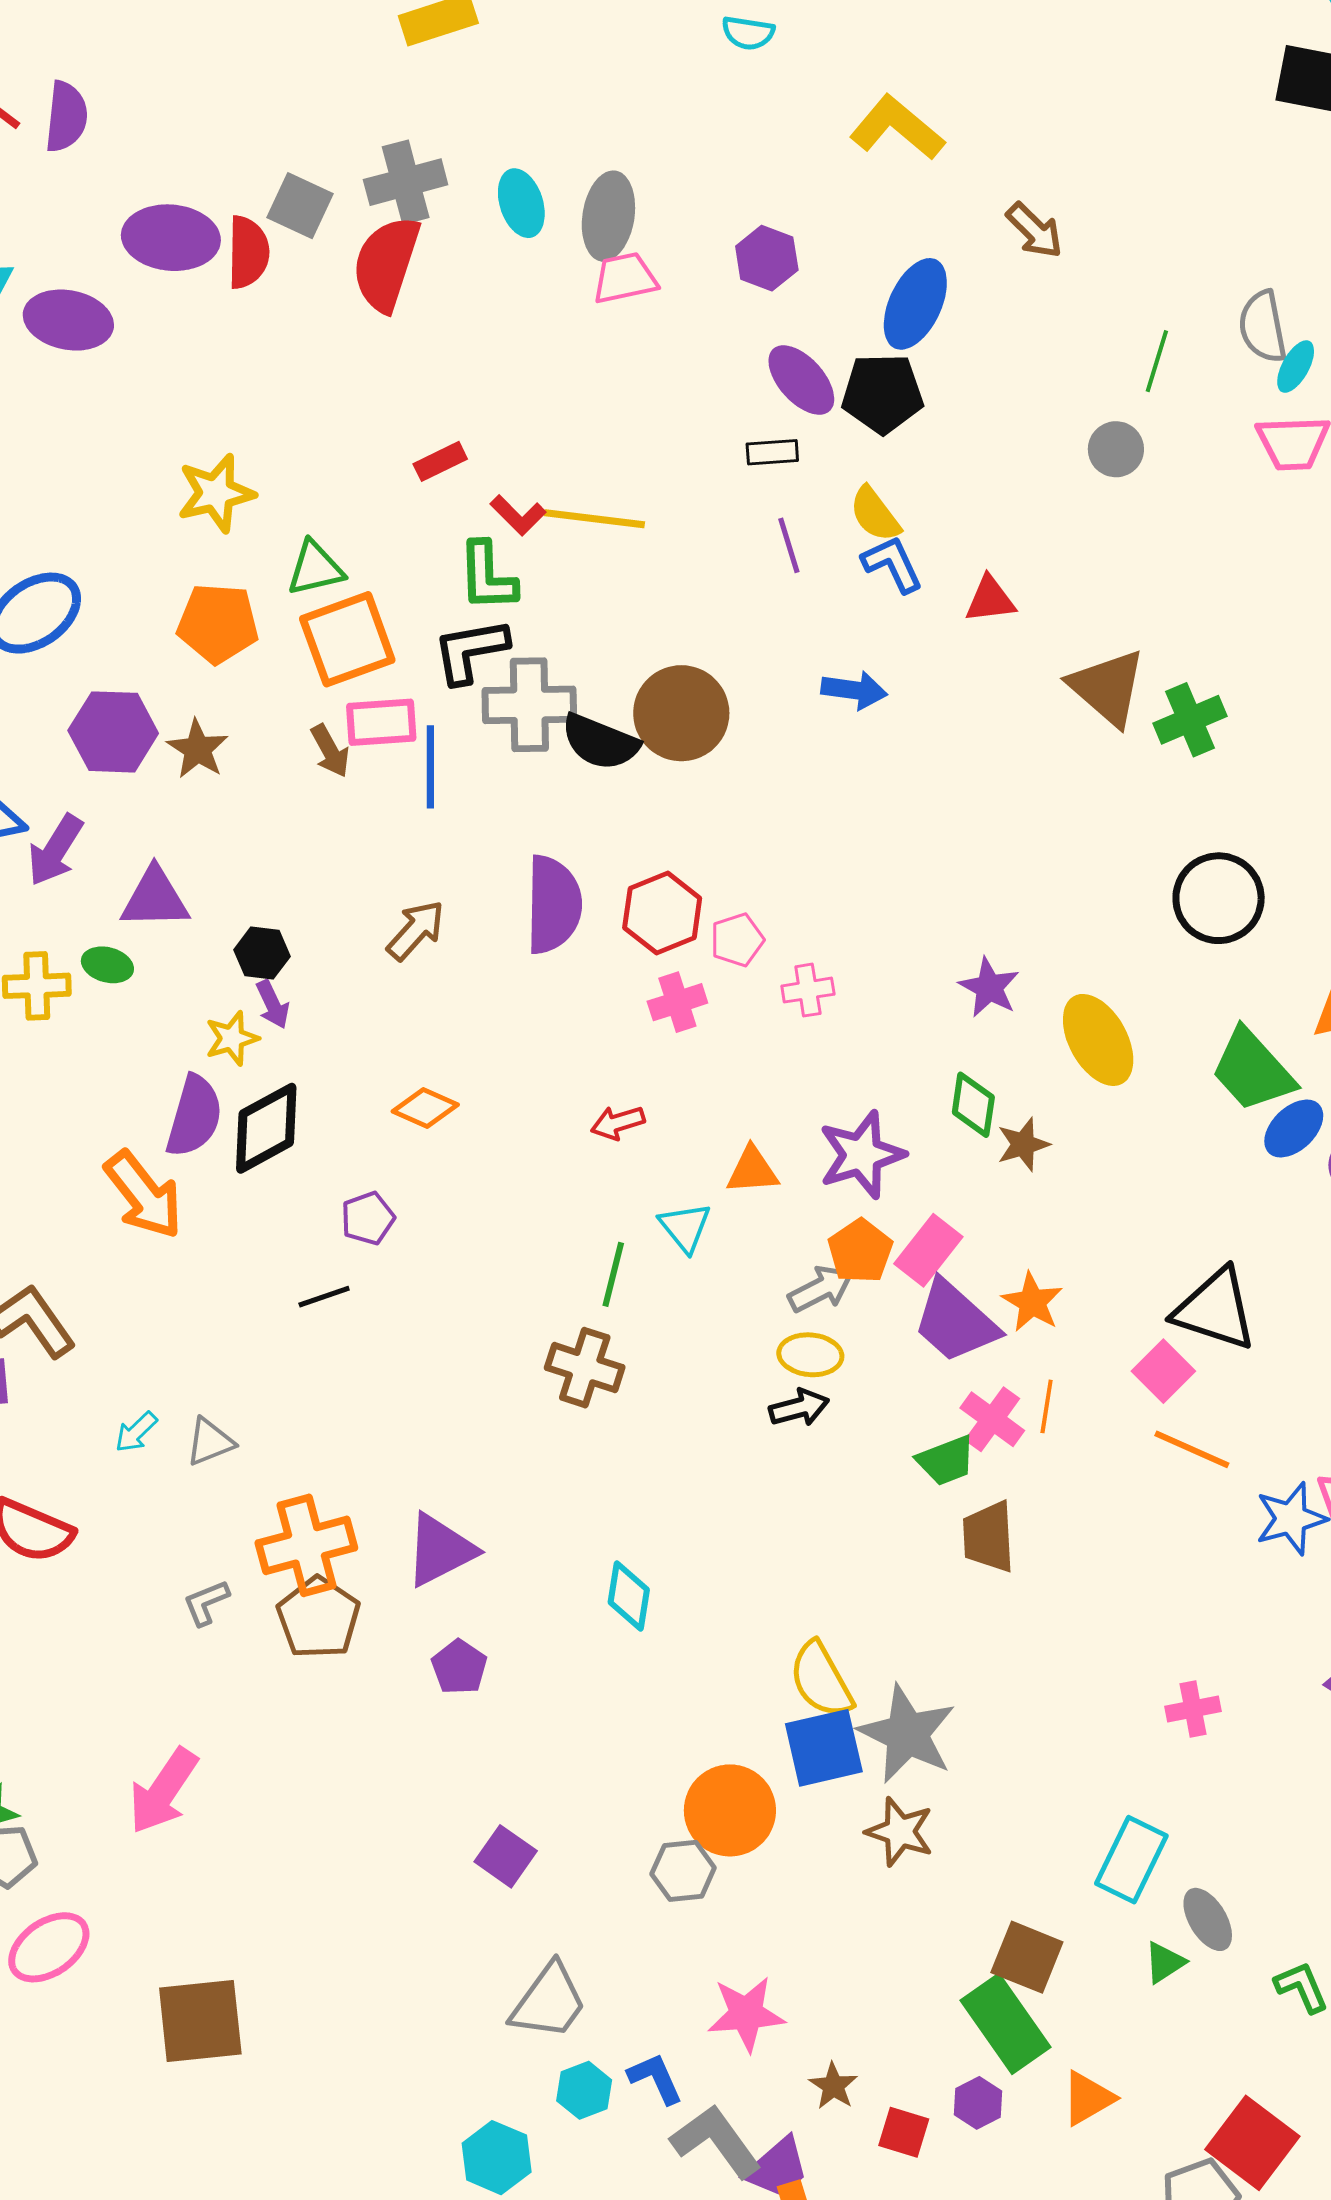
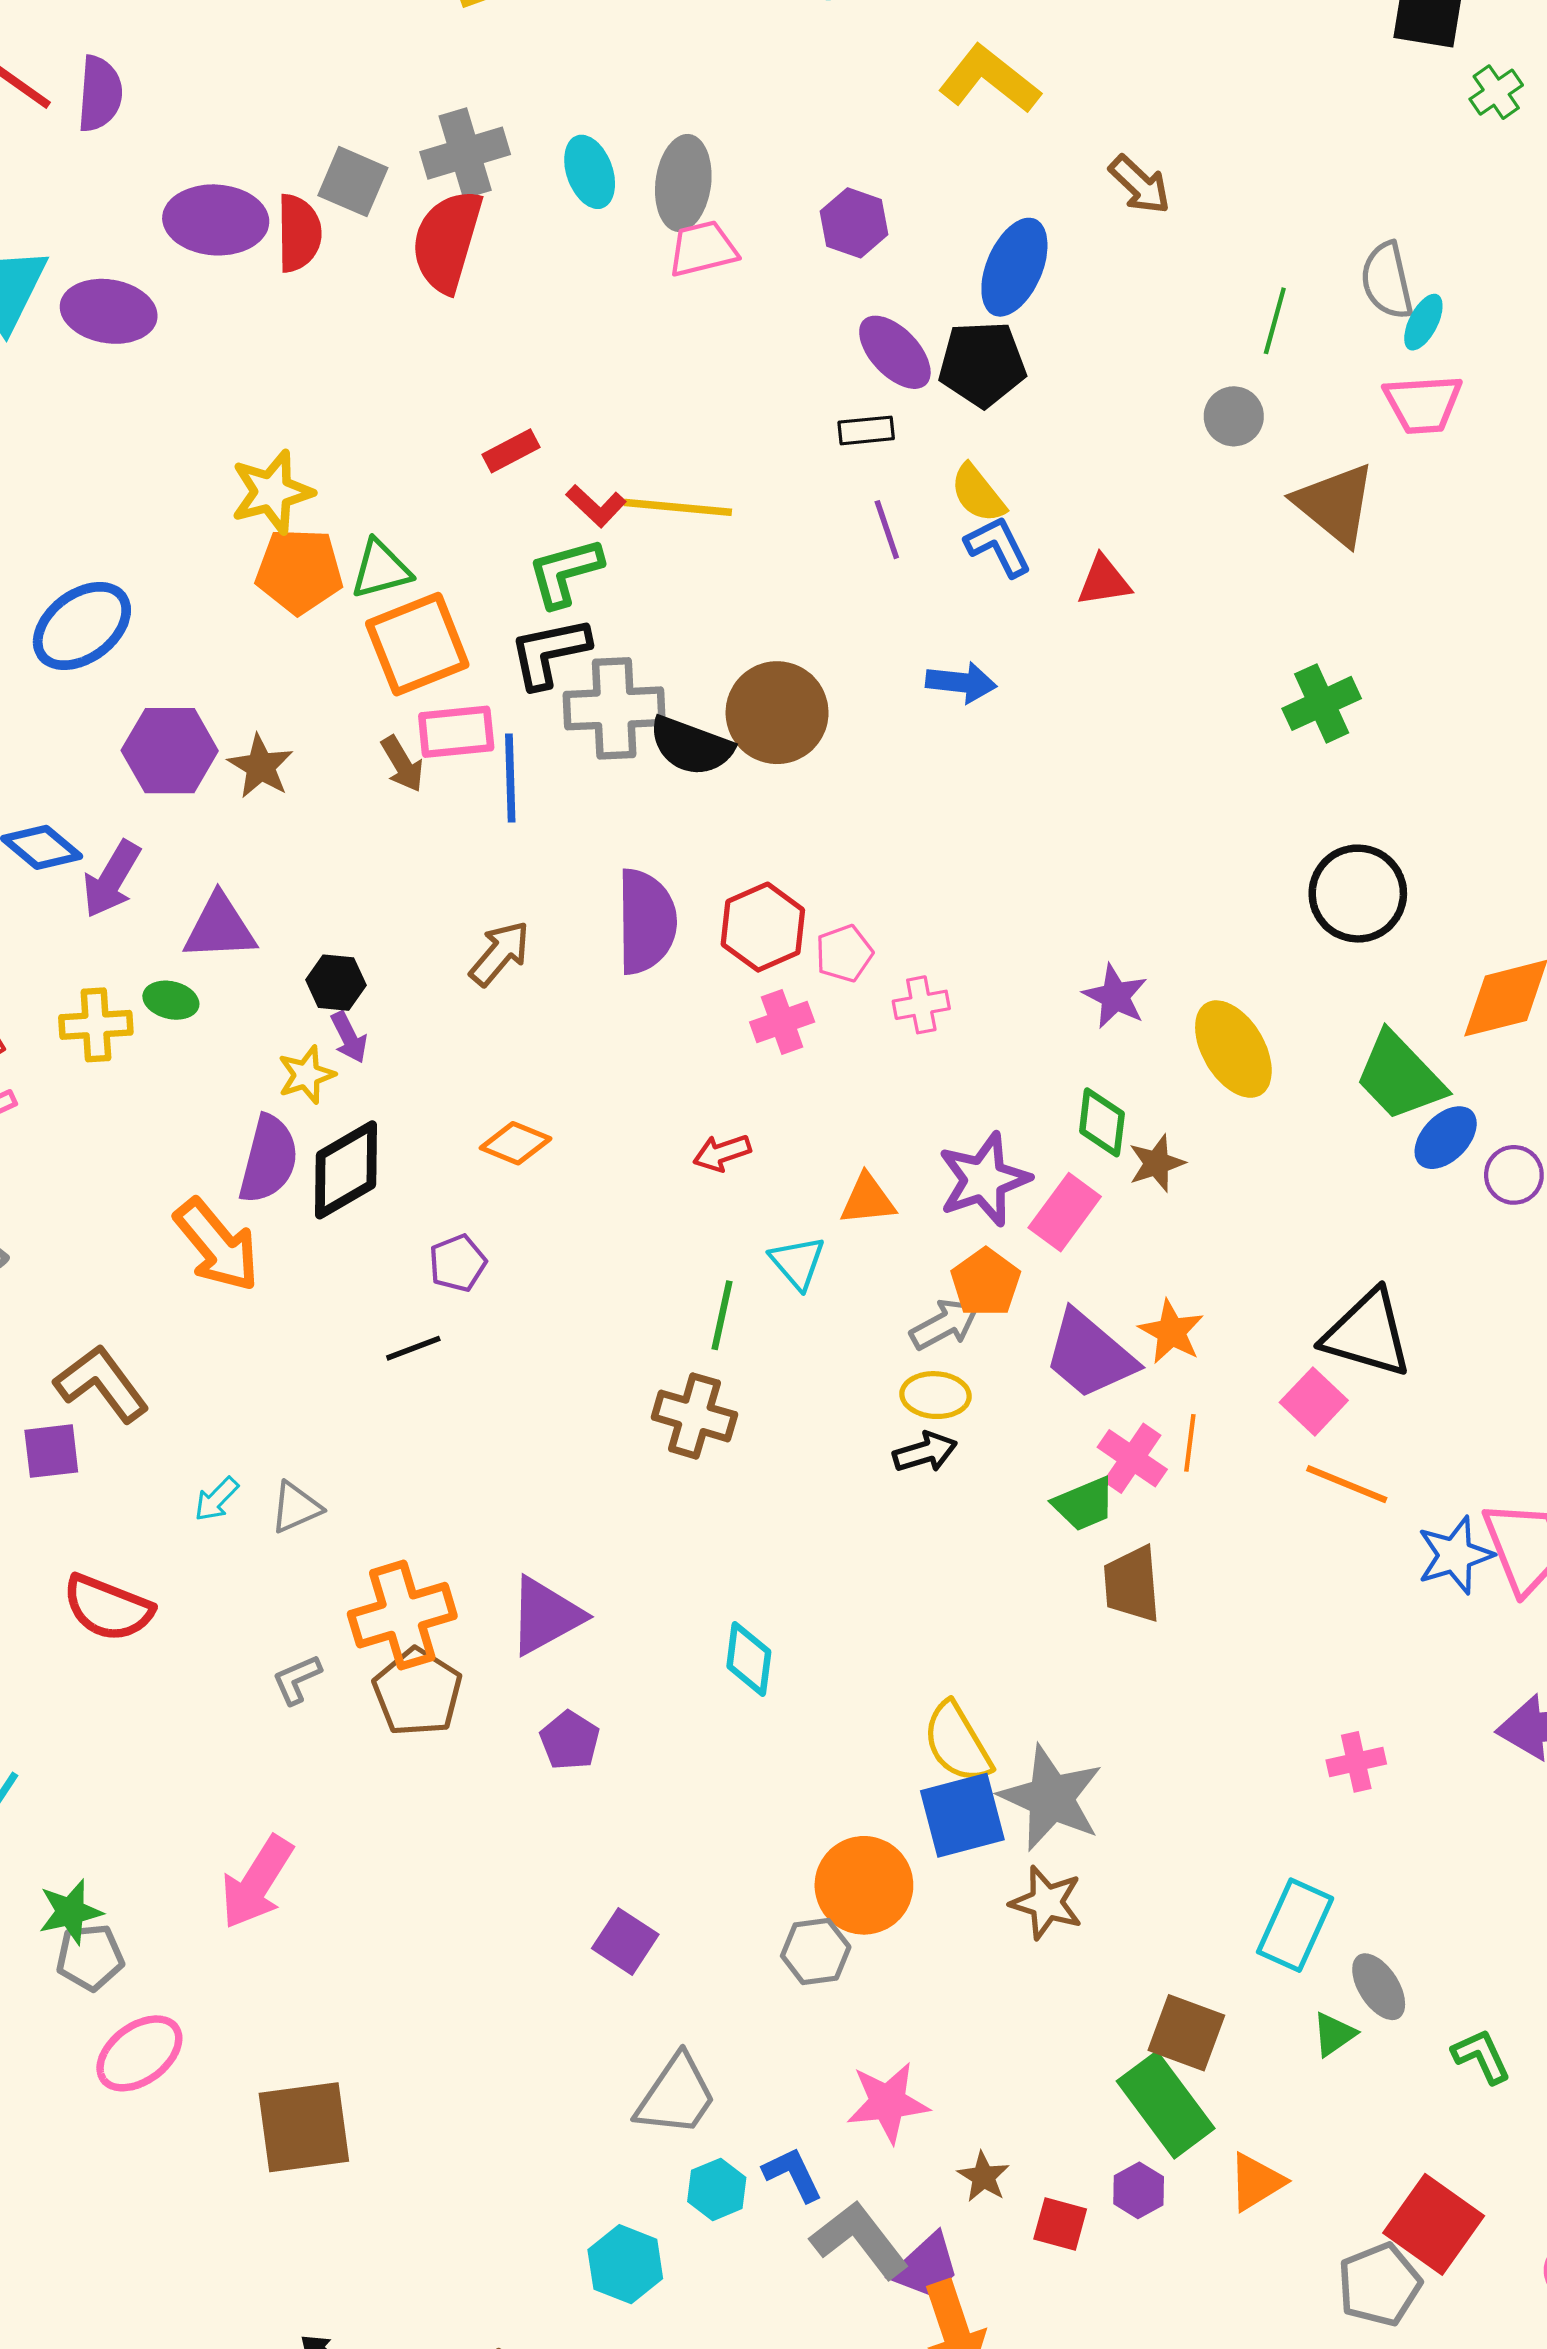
green L-shape: (487, 576) -> (565, 572), turned 78
orange pentagon: (218, 623) -> (299, 571), moved
brown triangle: (1108, 687) -> (1335, 504), moved
pink rectangle: (928, 1250) -> (1065, 1212), moved

